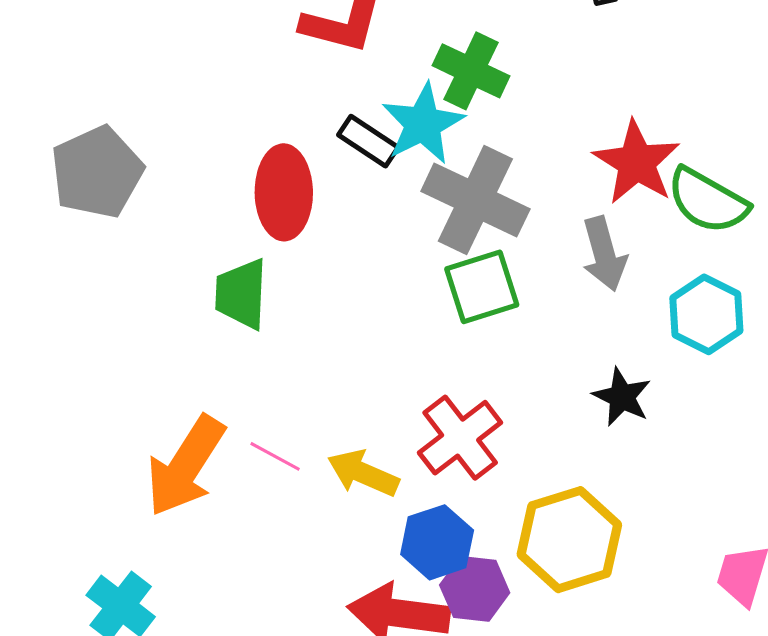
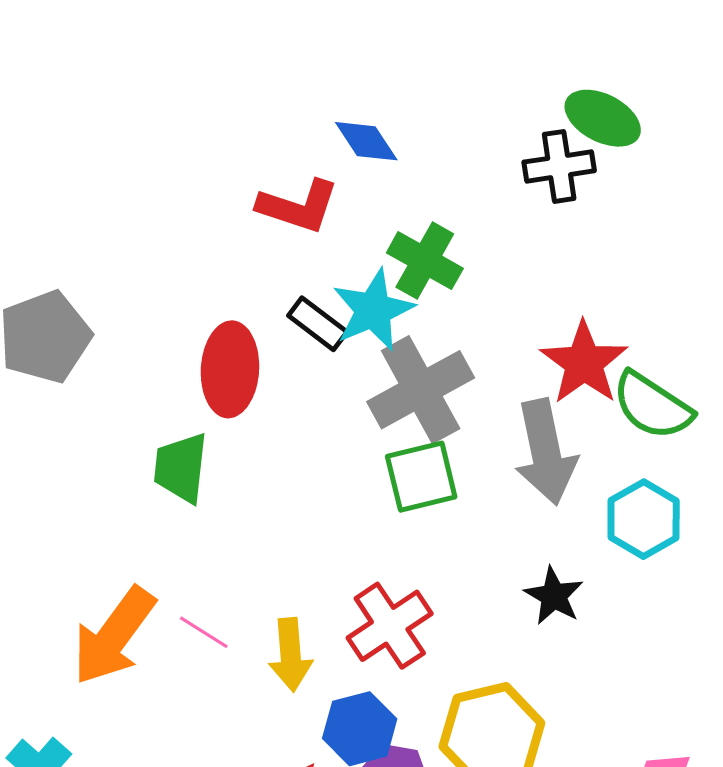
gray cross: (475, 200) -> (421, 390), turned 32
gray arrow: (604, 254) -> (546, 452), size x1.4
yellow arrow: (363, 473) -> (290, 655), turned -122

